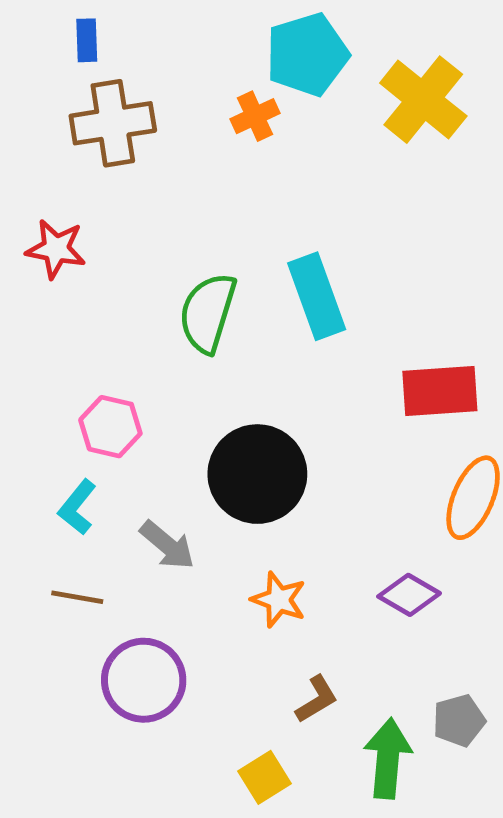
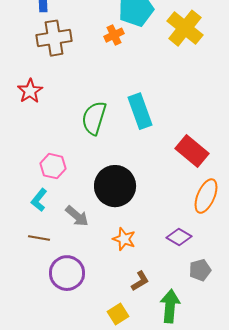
red star: (56, 249) -> (30, 91), turned 30
red rectangle: (440, 391) -> (192, 151), turned 44
gray pentagon: (459, 721) -> (200, 270), moved

